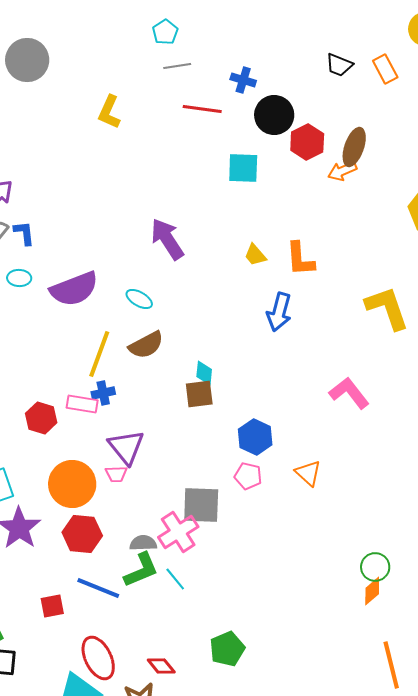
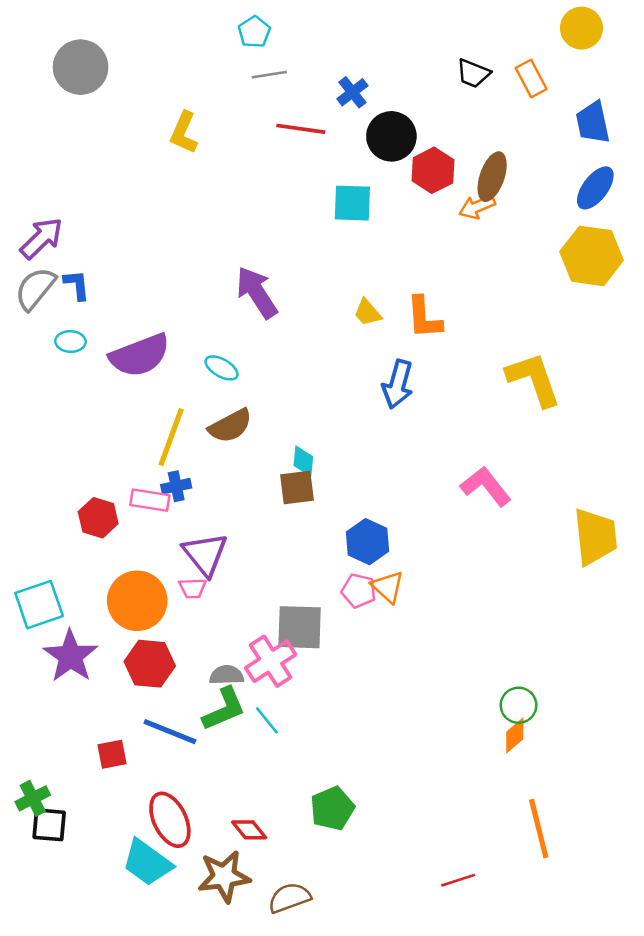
blue cross: (243, 80) -> (352, 92), turned 35
orange triangle: (308, 473) -> (388, 587), moved

